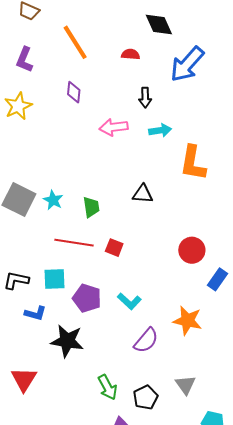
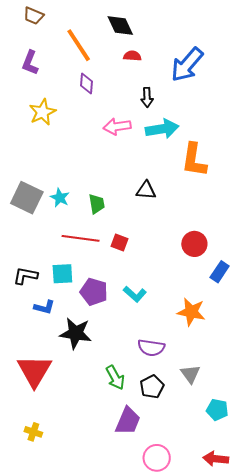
black diamond: (159, 24) -> (120, 25), moved
purple diamond: (74, 92) -> (86, 83), moved
yellow star: (18, 106) -> (43, 112), moved
cyan arrow: (160, 130) -> (162, 129), size x1.5
purple semicircle: (146, 340) -> (151, 348), moved, turned 60
red triangle: (24, 379) -> (34, 371), size x1.4

